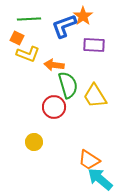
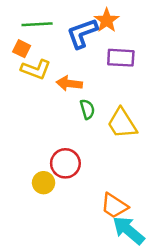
green semicircle: (68, 85) -> (87, 109), size x0.6
red circle: (54, 107) -> (65, 163), moved

